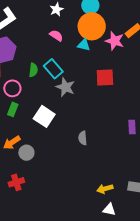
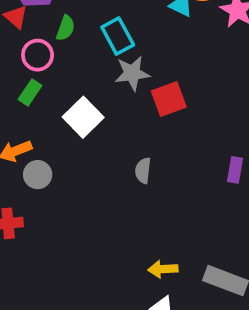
green semicircle: (33, 70) -> (66, 28), moved
red square: (105, 78) -> (169, 99), moved, turned -30
gray star: (65, 87) -> (132, 73), turned 30

